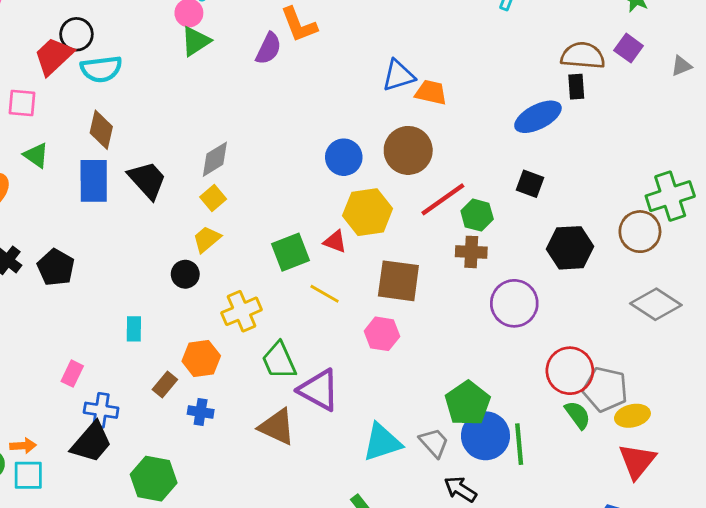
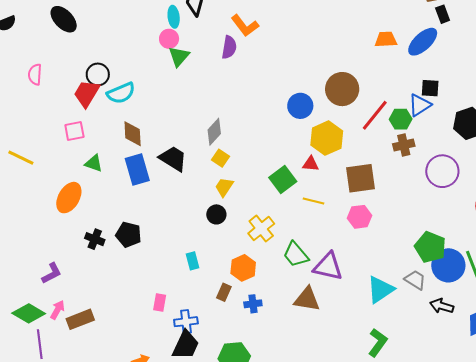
blue triangle: (398, 76) -> (420, 105), moved
orange trapezoid: (431, 92) -> (386, 39), moved

